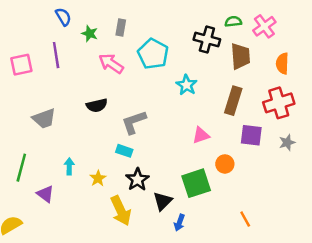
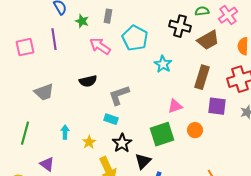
brown trapezoid: (240, 56) -> (208, 40), turned 65
green square: (196, 183) -> (162, 134), moved
purple triangle: (45, 194) -> (47, 164), moved

